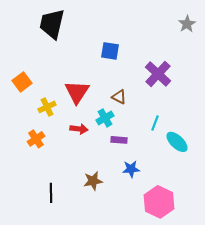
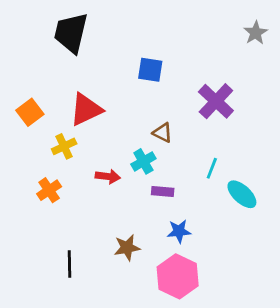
red triangle: (77, 92) -> (86, 109), moved, turned 32
pink hexagon: (159, 202) -> (178, 276), moved

